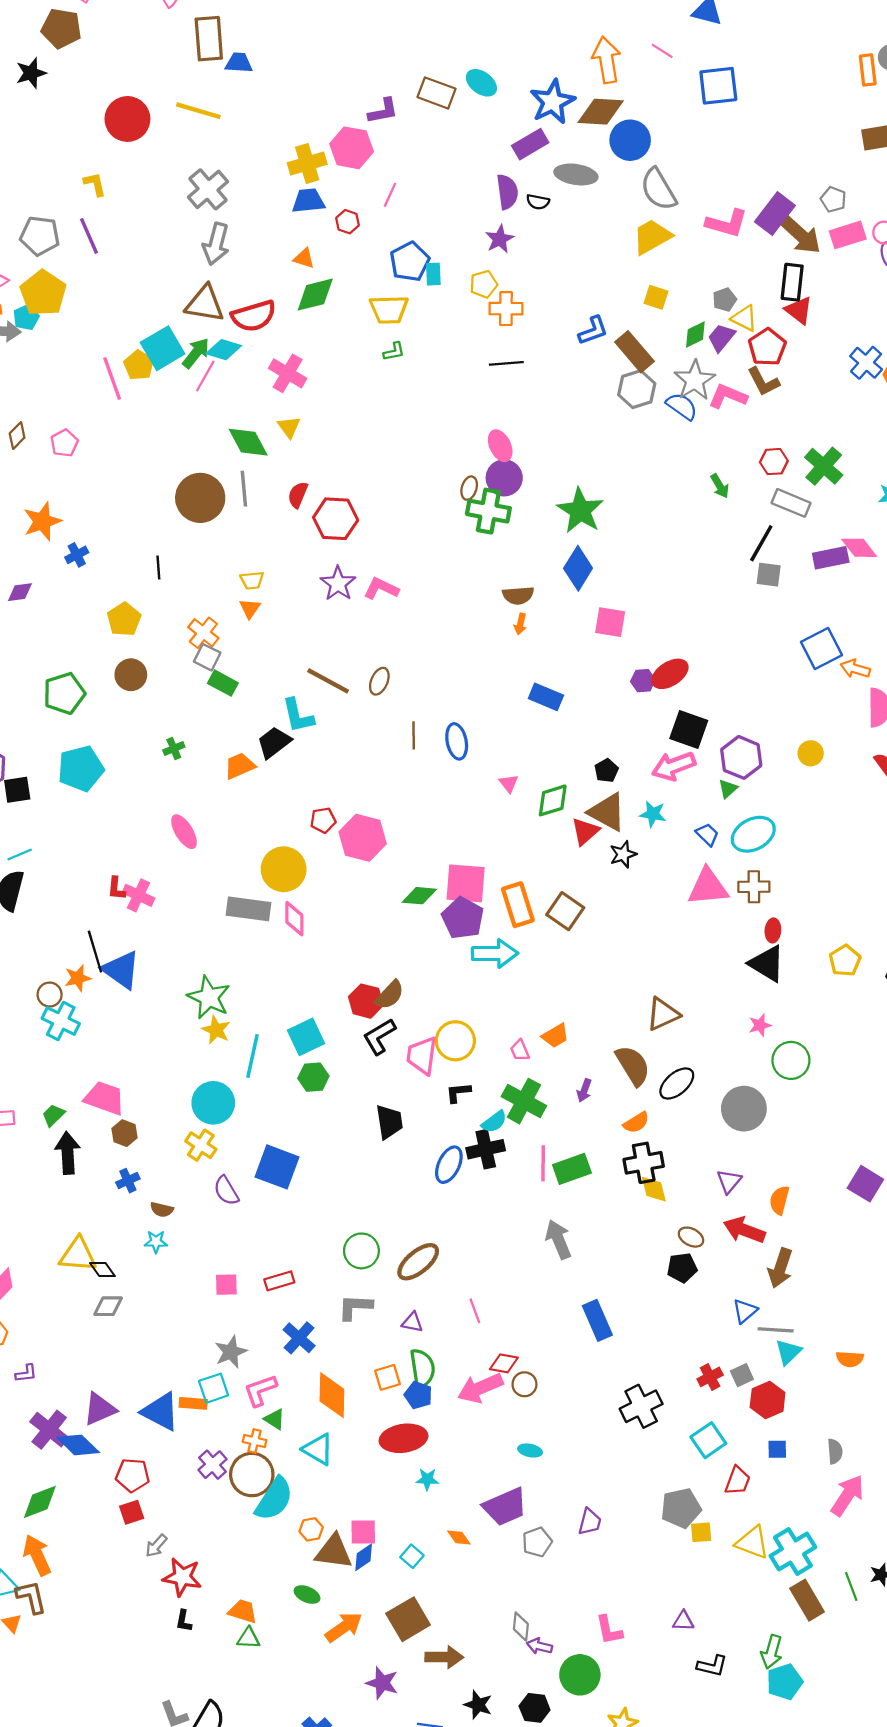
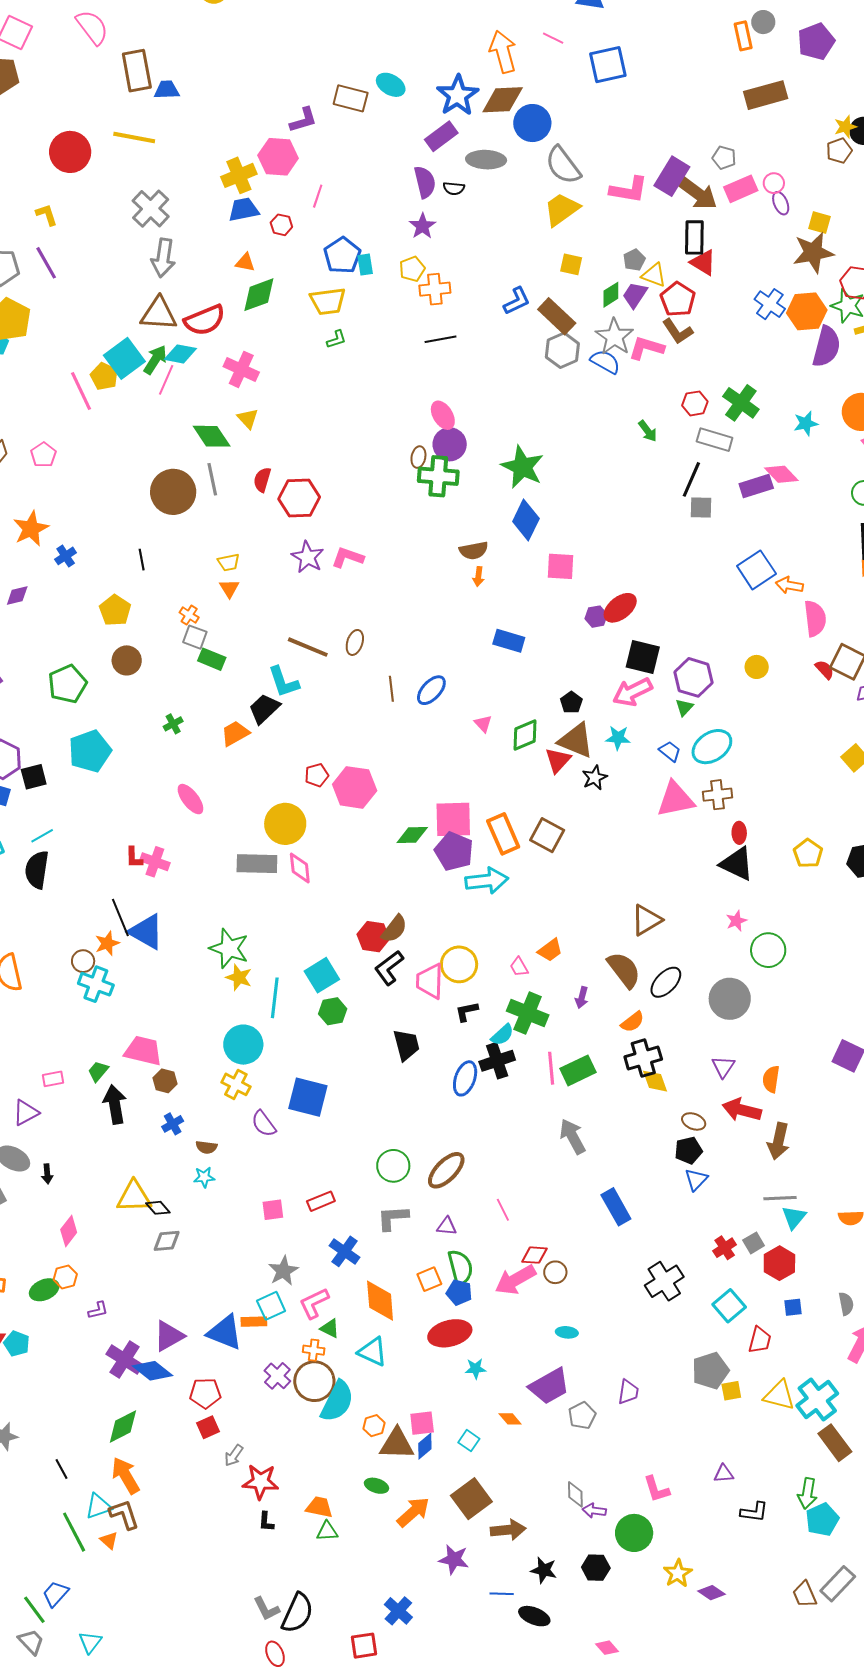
orange cross: (203, 633) -> (189, 615), size x0.7
blue ellipse: (457, 741) -> (431, 690), turned 60
blue triangle: (745, 1311) -> (696, 1179), moved

